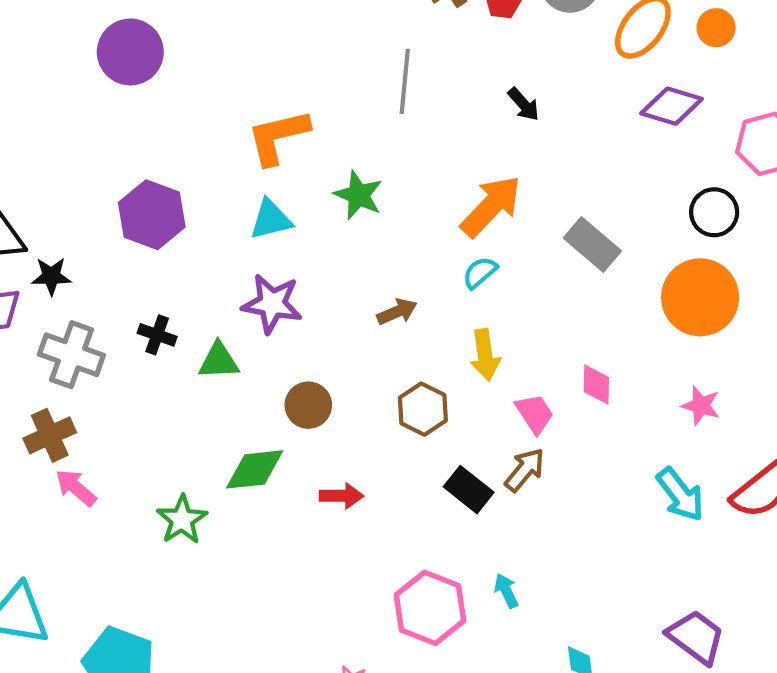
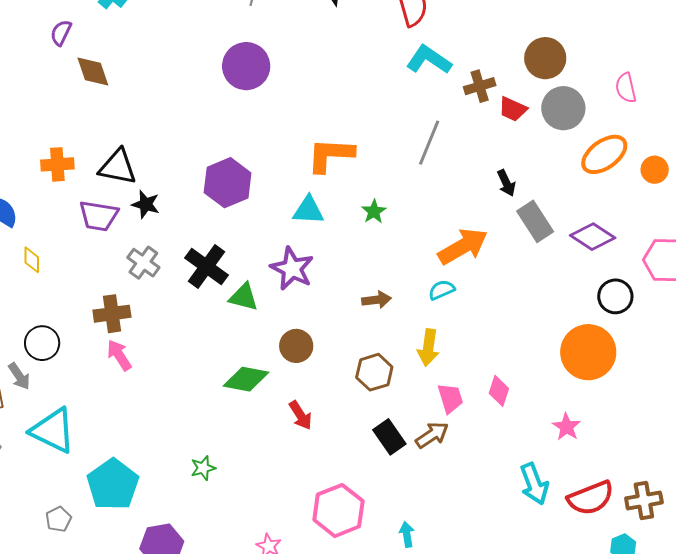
purple diamond: (672, 106) -> (593, 237), moved
green star: (358, 195) -> (374, 212), size x0.7
gray rectangle: (592, 245) -> (535, 221), moved
black cross: (157, 335) -> (207, 267), size x1.6
gray cross: (71, 355) -> (143, 263), size x0.7
red arrow: (342, 496) -> (300, 415), turned 40
green star: (182, 520) -> (203, 468), moved, size x0.7
cyan arrow: (506, 591) -> (407, 534), moved

